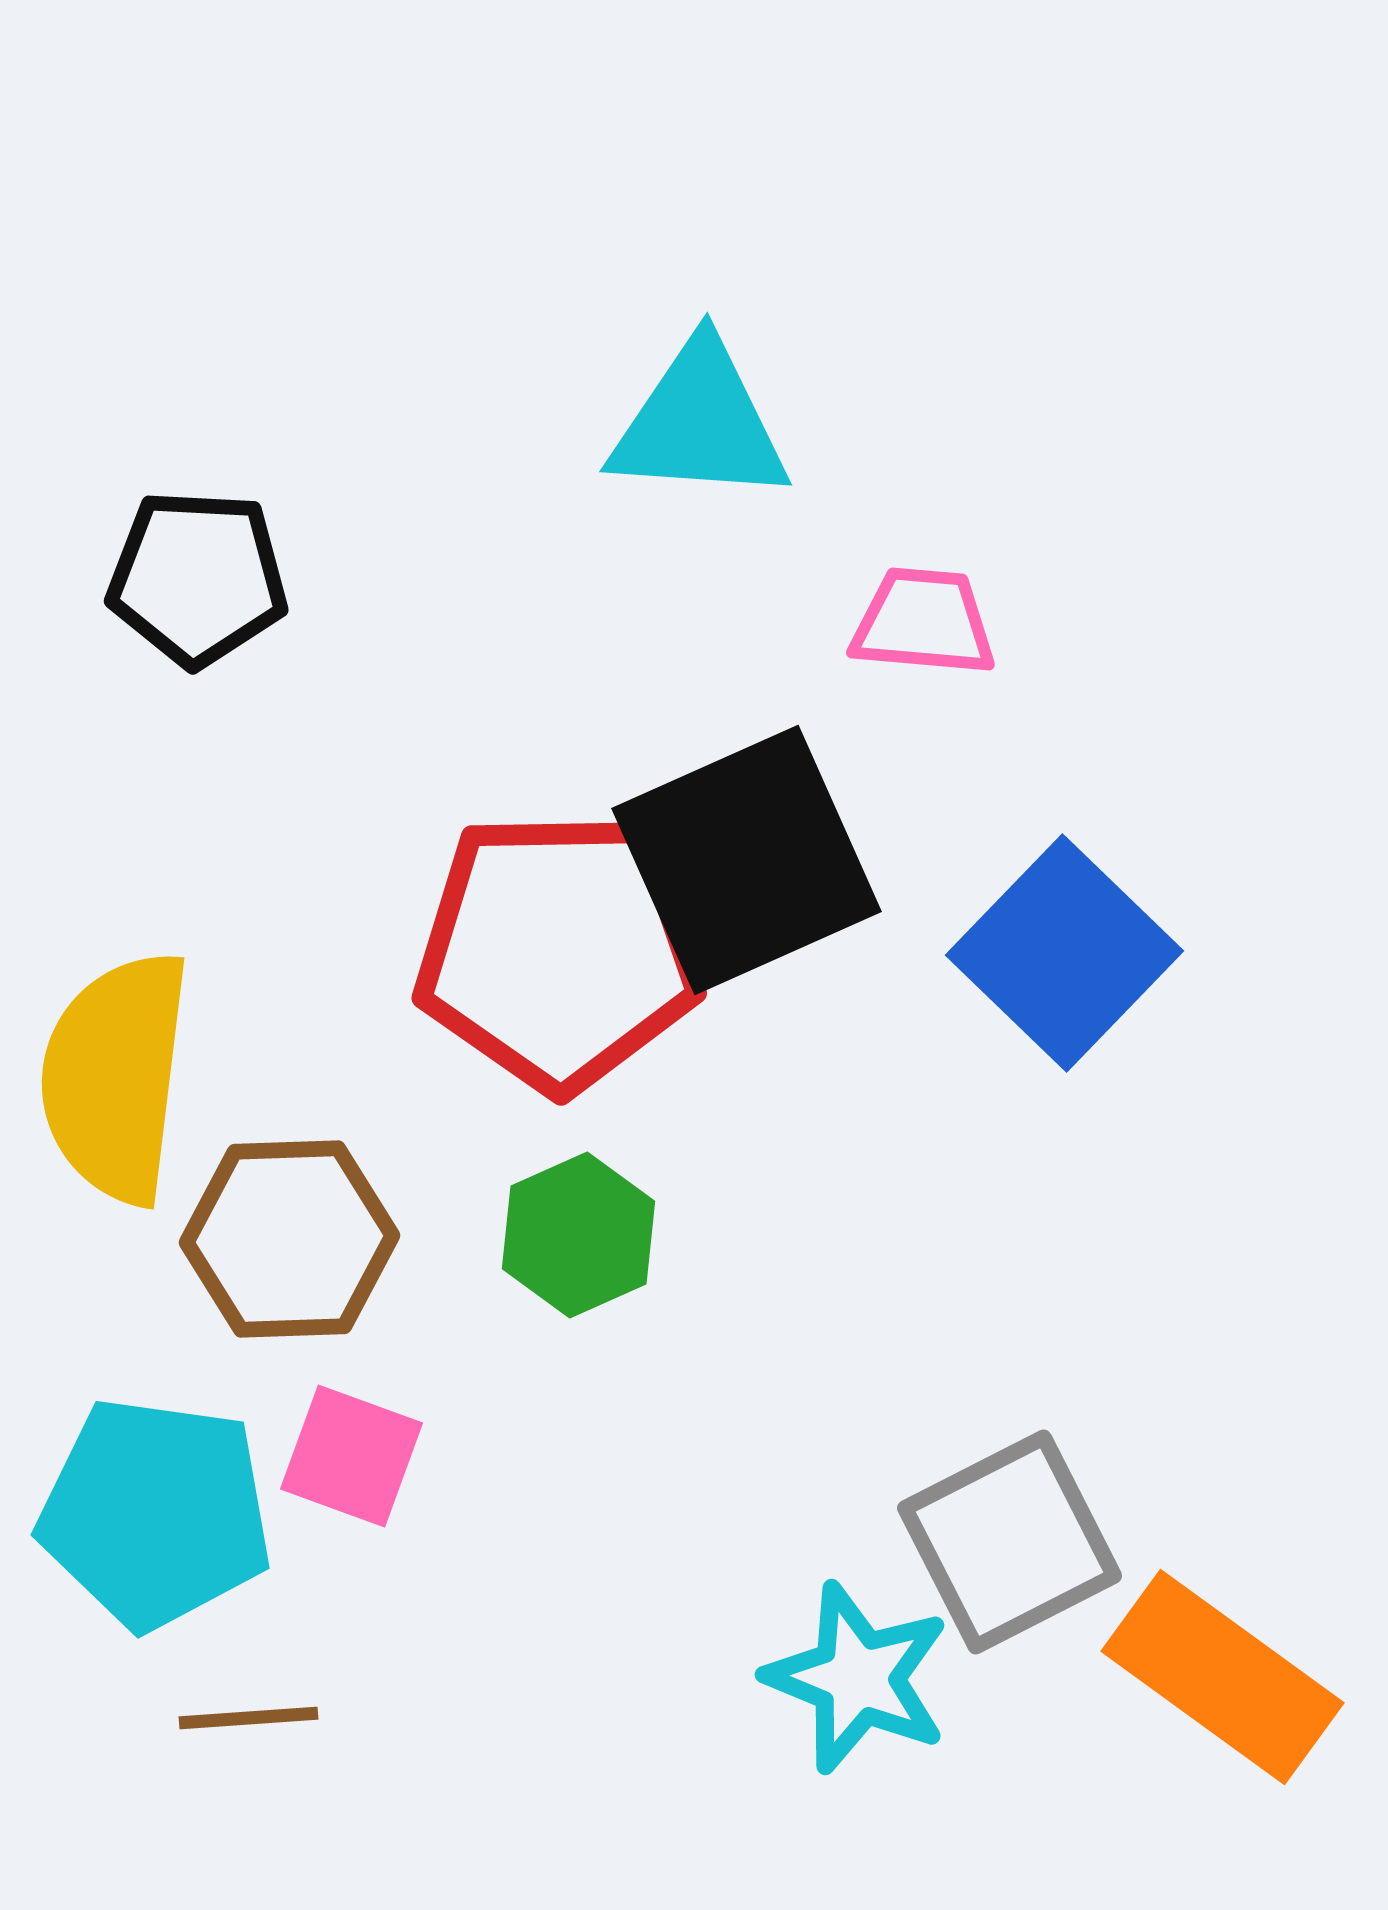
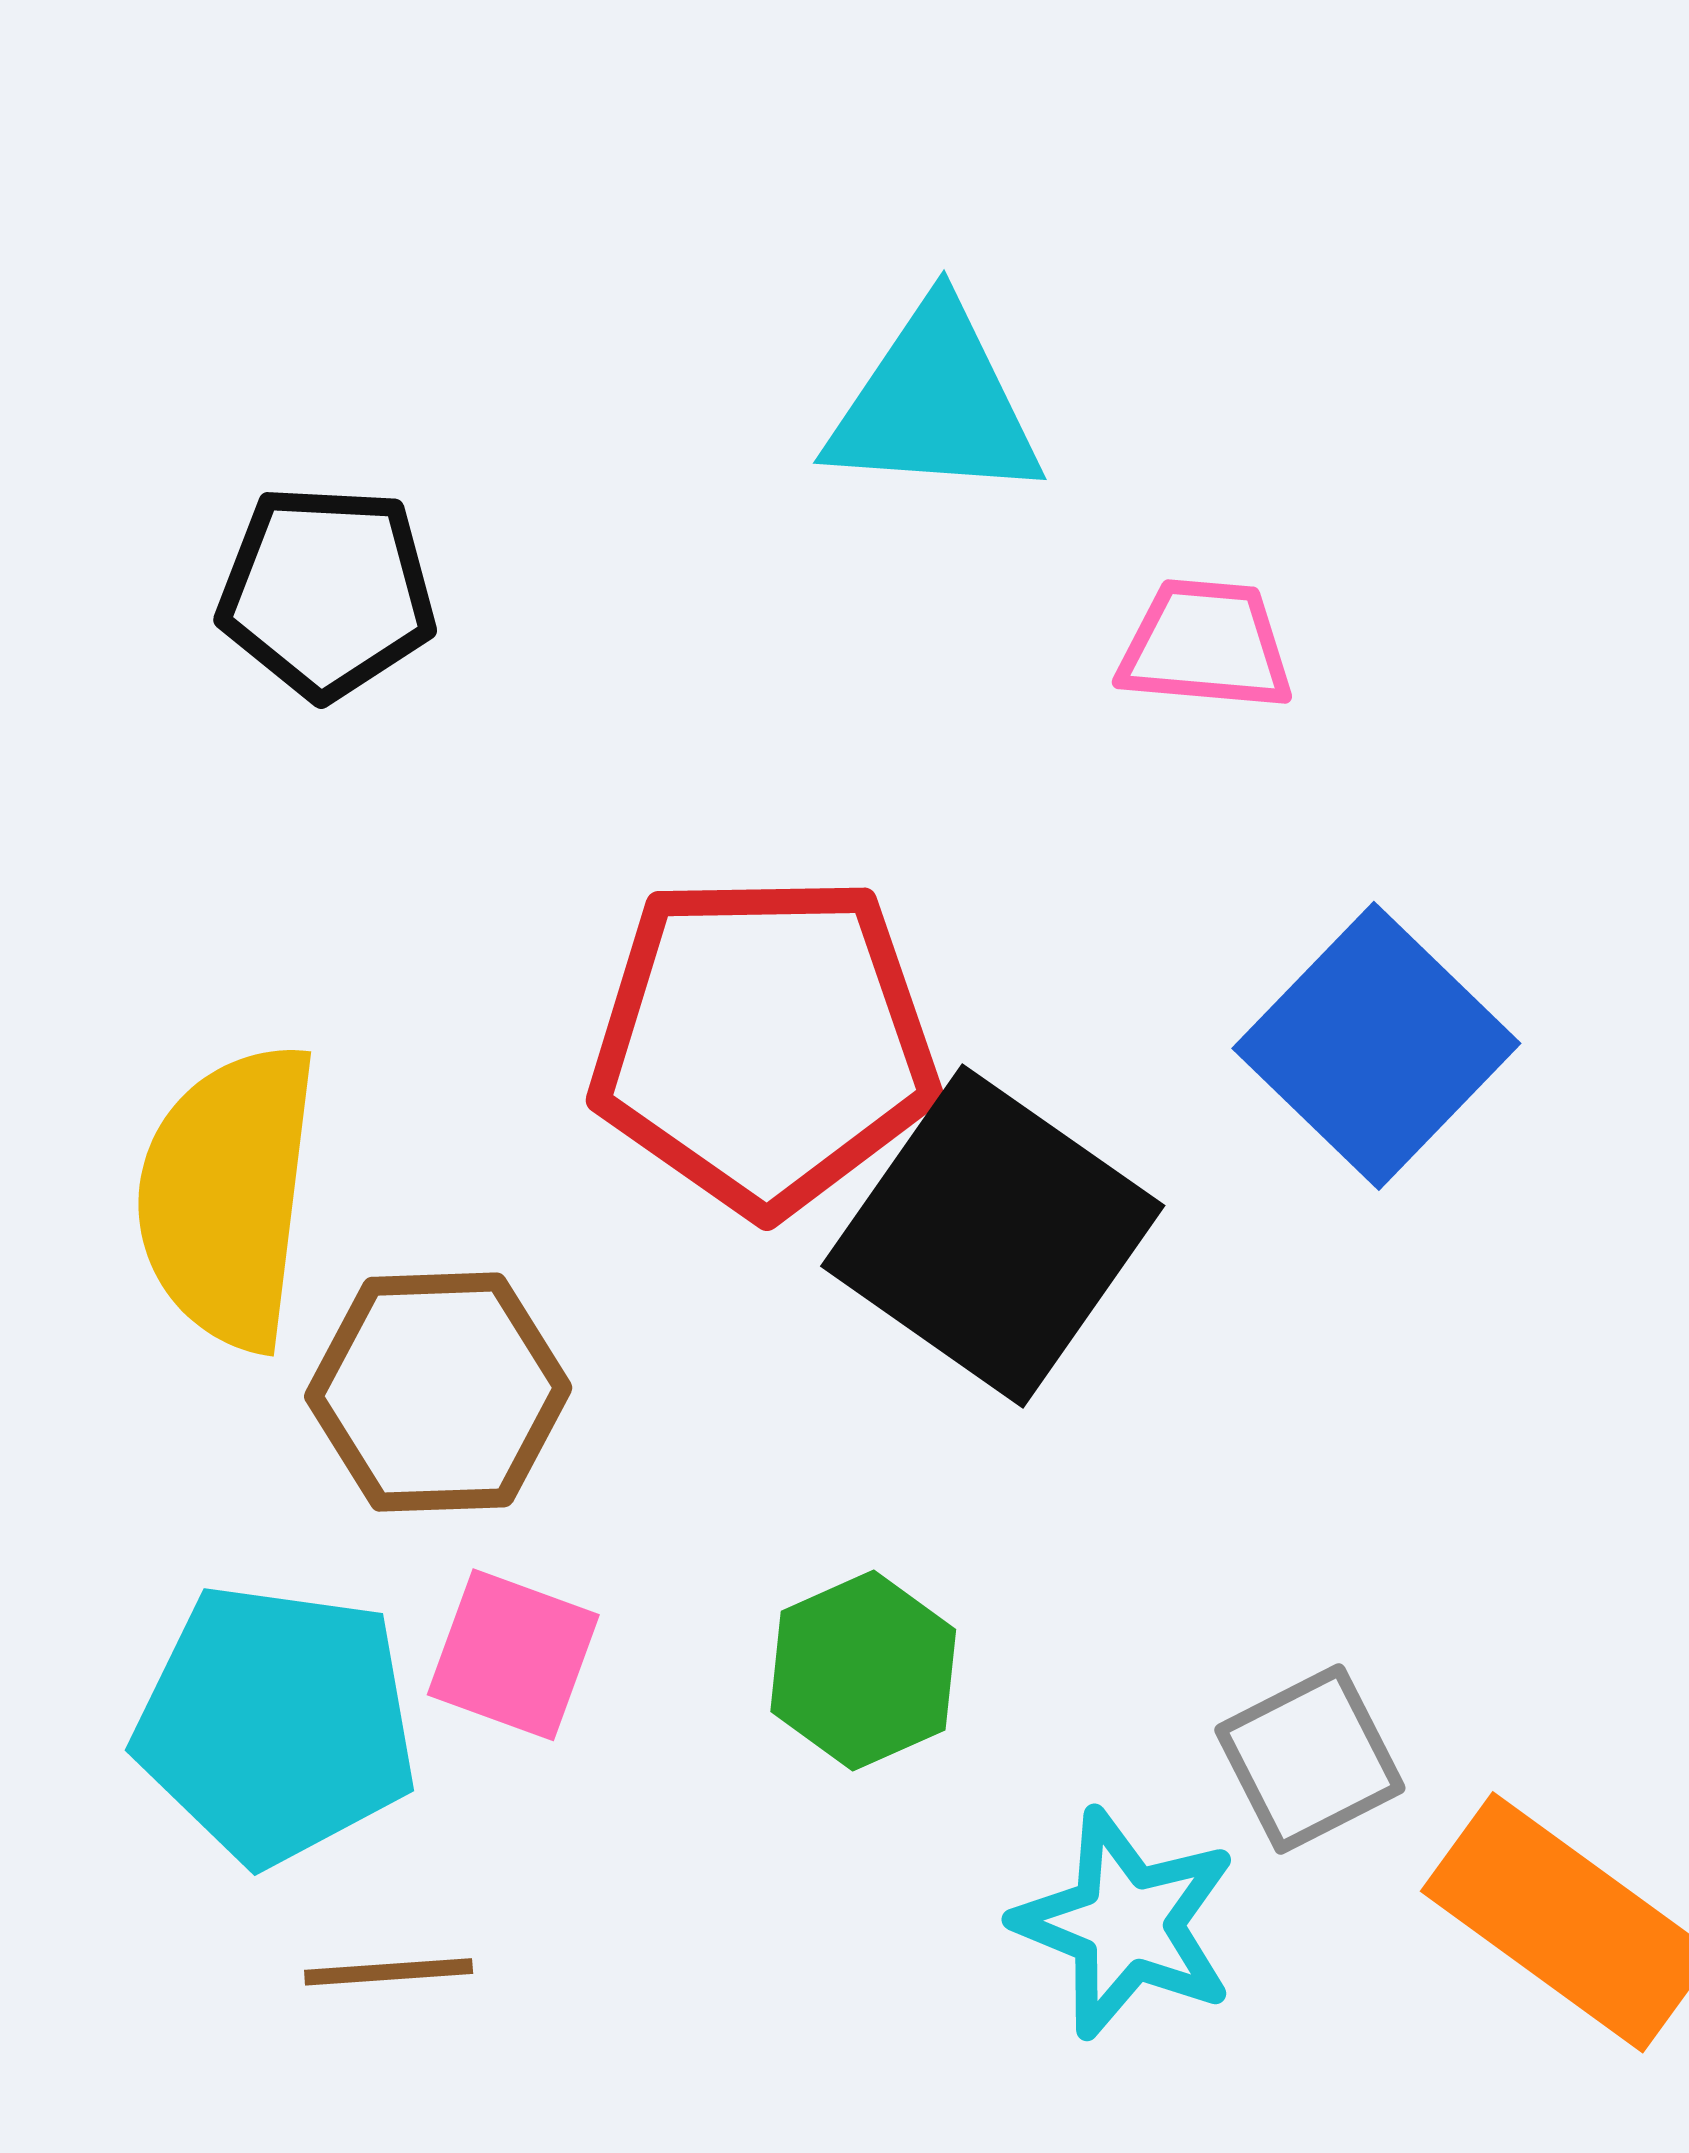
black square: (747, 860) -> (993, 1236), moved, turned -31
green hexagon: (579, 1235) -> (863, 1671), moved
gray square: (1010, 1542) -> (1310, 1759), size x0.7

